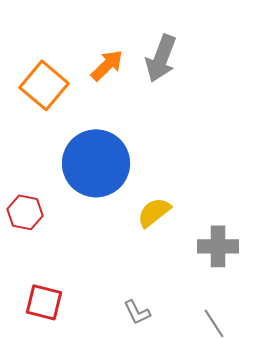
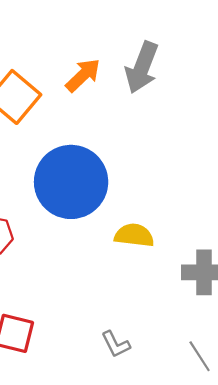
yellow semicircle: (154, 212) -> (134, 235), turned 45

